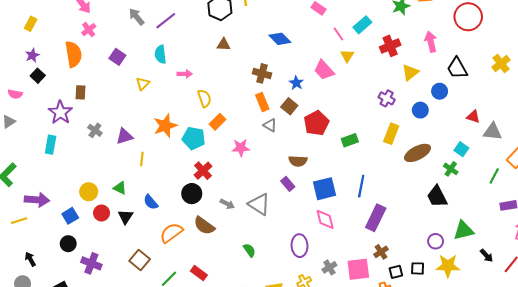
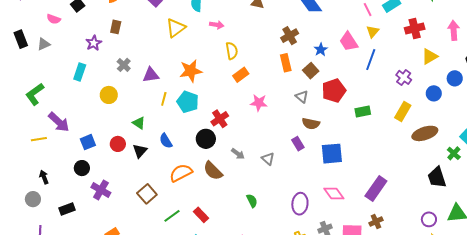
brown cross: (262, 73) -> (290, 36), turned 36
yellow triangle: (143, 84) -> (176, 28), size x1.5
purple star: (60, 112) -> (94, 43), size x0.7
gray triangle: (270, 125) -> (302, 97), moved
cyan pentagon: (194, 138) -> (188, 102), moved
blue line: (361, 186) -> (371, 60), moved
yellow circle: (89, 192) -> (109, 95), moved
purple arrow: (37, 200) -> (59, 122), turned 30
gray triangle: (259, 204) -> (268, 159), size x0.6
pink diamond: (325, 219) -> (334, 194), moved, turned -30

